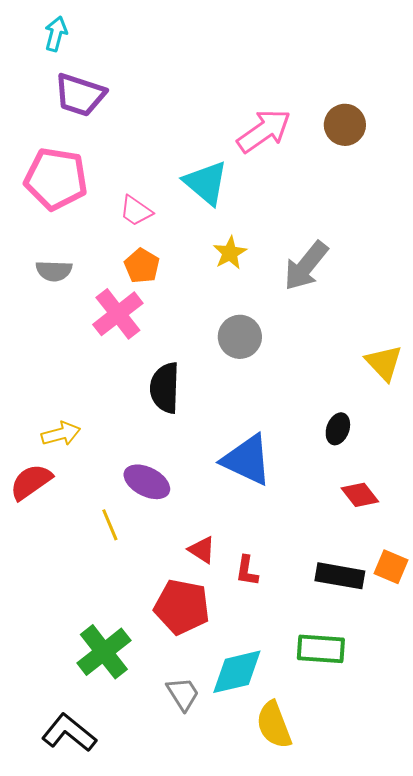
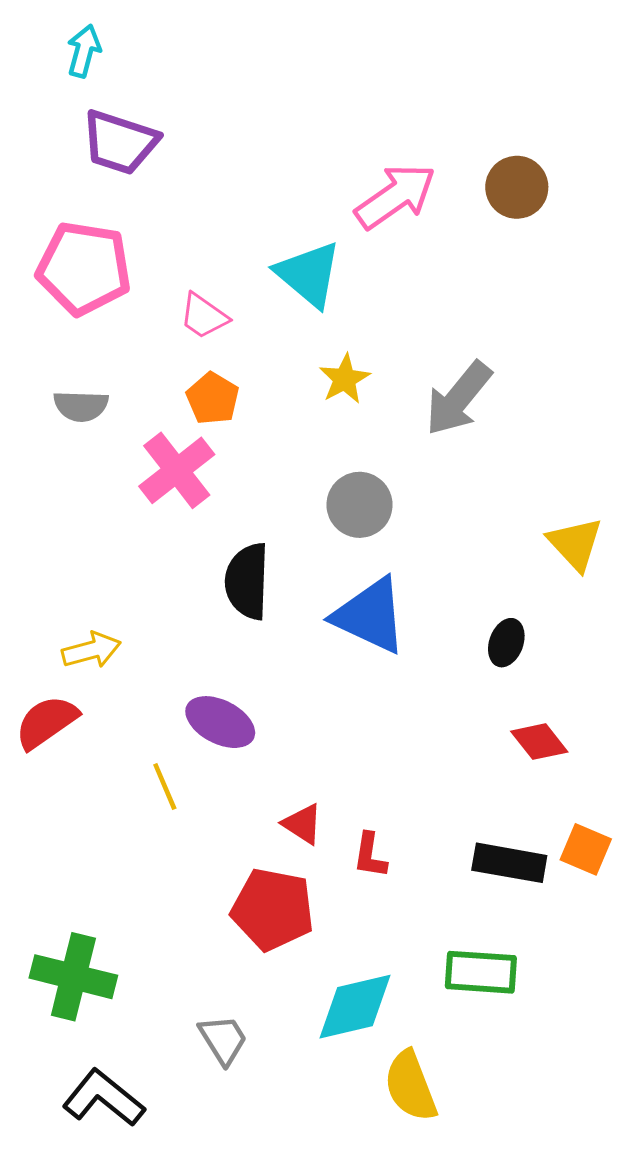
blue triangle: (247, 460) -> (370, 616), moved
green cross: (104, 652) -> (73, 977), moved, turned -38
gray trapezoid: (183, 694) -> (223, 1040), moved

